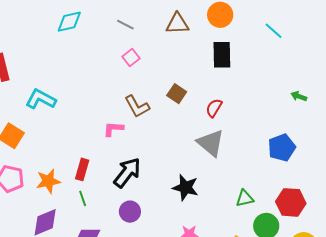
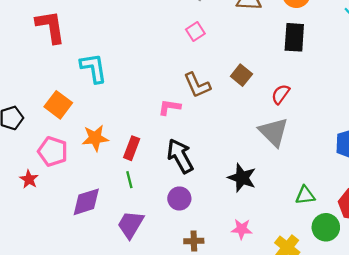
cyan L-shape: (41, 99) -> (94, 68), turned 48
black arrow: (127, 173) -> (180, 156), turned -72
orange star: (48, 181) -> (95, 138), moved

